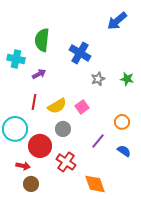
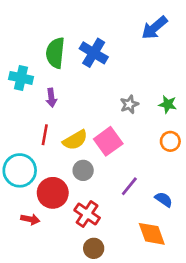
blue cross: (80, 53) -> (94, 53), moved
purple arrow: (39, 74) -> (51, 98), turned 112
pink square: (82, 107) -> (108, 141), size x1.5
orange circle: (122, 122) -> (170, 141), moved
brown circle: (31, 184) -> (94, 248), moved
orange diamond: (95, 184) -> (152, 234), moved

